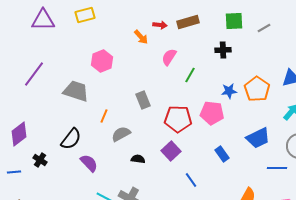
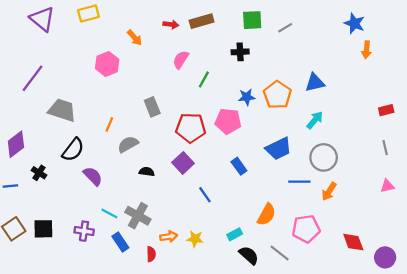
purple triangle: (43, 20) -> (42, 19), turned 40
orange arrow: (141, 37) -> (135, 38), moved
gray trapezoid: (76, 91) -> (62, 110), moved

